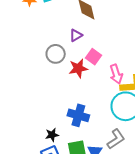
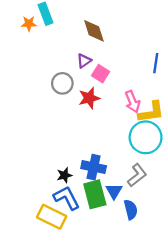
pink square: (93, 57) -> (101, 74), moved
blue cross: (78, 115) -> (94, 167), moved

